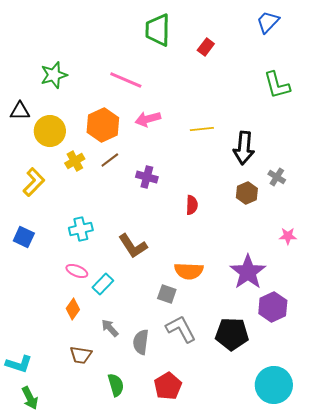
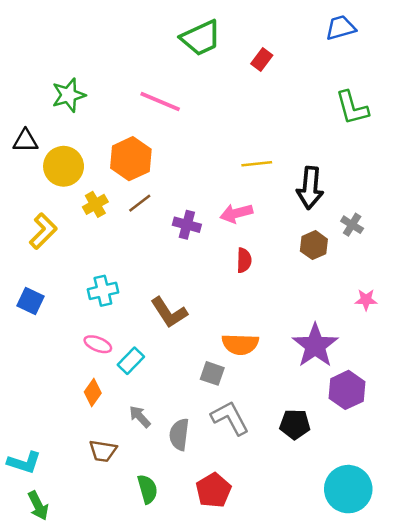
blue trapezoid: (268, 22) -> (341, 28), turned 30
green trapezoid: (158, 30) -> (201, 38), turned -116
pink arrow: (148, 119) -> (236, 213), moved
black pentagon: (232, 334) -> (295, 424), size x0.7

